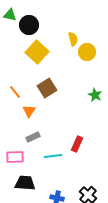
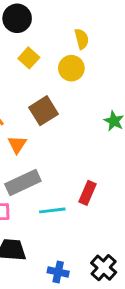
yellow square: (37, 52) -> (29, 58), size x0.6
yellow circle: (87, 52) -> (71, 68), moved
gray rectangle: (33, 137) -> (23, 183), size x1.6

